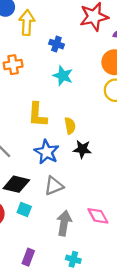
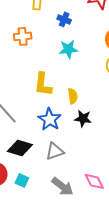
cyan star: (63, 76) -> (68, 49), turned -30
cyan square: (24, 210) -> (22, 180), moved
gray arrow: (64, 223) -> (62, 187), turned 115

